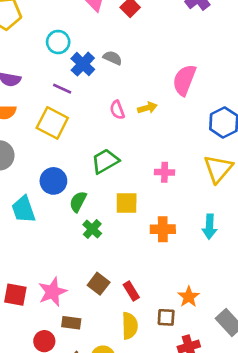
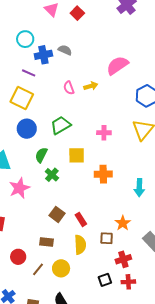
blue cross: (83, 64) -> (43, 55), turned 36
pink semicircle: (184, 80) -> (117, 65), turned 35
blue circle: (53, 181) -> (27, 129), moved
cyan arrow: (210, 227) -> (139, 188), moved
pink star: (52, 292) -> (19, 188), moved
brown rectangle: (71, 323) -> (47, 242), moved

